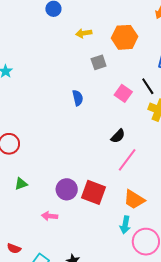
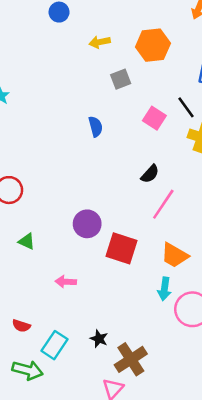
green triangle: (21, 184) -> (27, 241), turned 48
purple circle: (67, 189) -> (87, 224), moved

